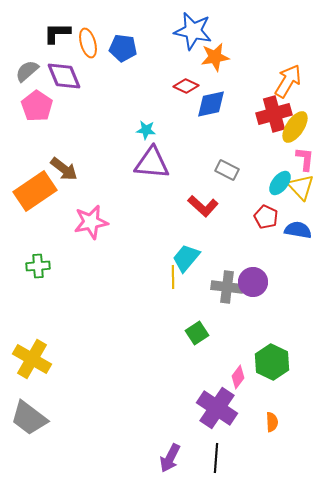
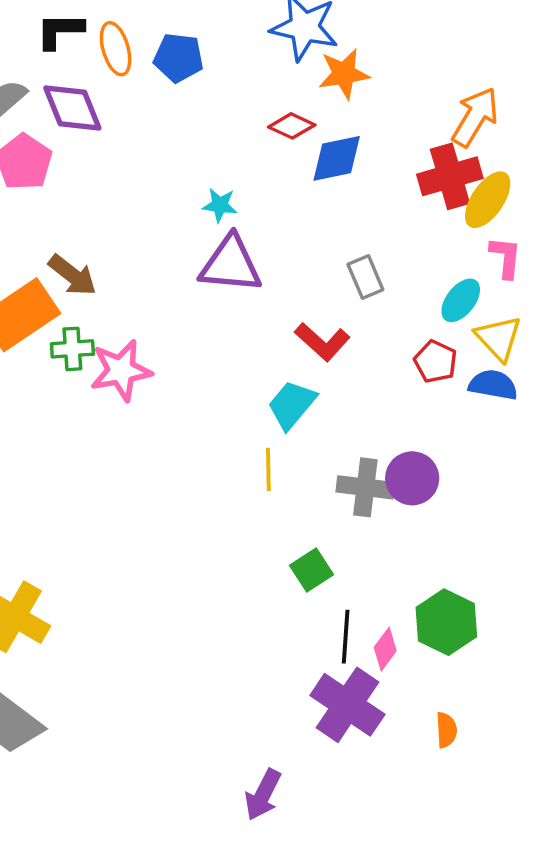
gray rectangle: (227, 170) -> (365, 277), turned 40
yellow triangle: (301, 187) -> (498, 338), moved
cyan trapezoid: (186, 258) -> (292, 405), moved
green cross: (38, 266) -> (72, 349), moved
black line: (216, 458) -> (346, 637), moved

